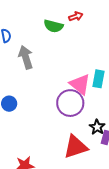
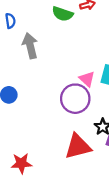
pink triangle: (80, 84) -> (87, 79), size x0.7

